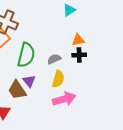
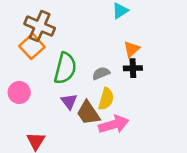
orange triangle: (78, 40) -> (132, 49), turned -32
brown trapezoid: (17, 90) -> (88, 113), moved

